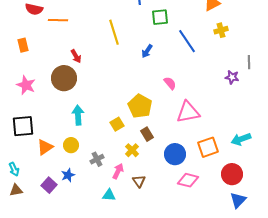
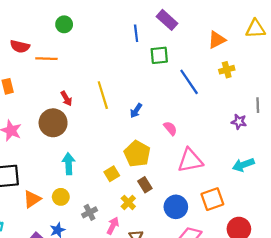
yellow line: (114, 32) -> (103, 95), moved
blue arrow: (147, 51) -> (136, 111), moved
cyan arrow: (241, 139) -> (243, 165), moved

